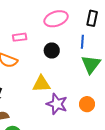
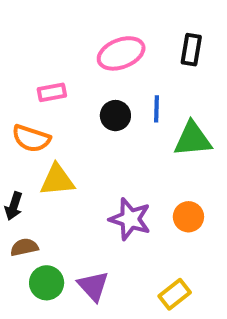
blue line: (82, 42) -> (156, 109), moved
green triangle: (91, 64) -> (193, 139), turned 50
yellow triangle: (41, 84) -> (57, 180), moved

